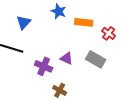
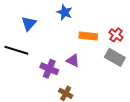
orange rectangle: (84, 22) -> (88, 36), moved
gray rectangle: (96, 59) -> (115, 57), moved

